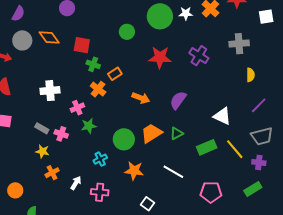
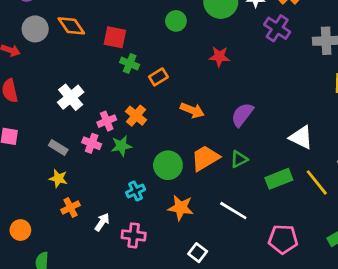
purple cross: (199, 56) -> (277, 28), moved
red star: (160, 57) -> (219, 57), size x0.7
orange cross: (98, 89) -> (136, 116), moved
white cross: (50, 91) -> (71, 97), turned -36
pink cross: (61, 134) -> (92, 143), moved

